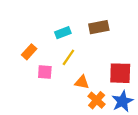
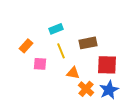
brown rectangle: (99, 27) -> (88, 43), moved
yellow line: (68, 57) -> (61, 51), turned -56

